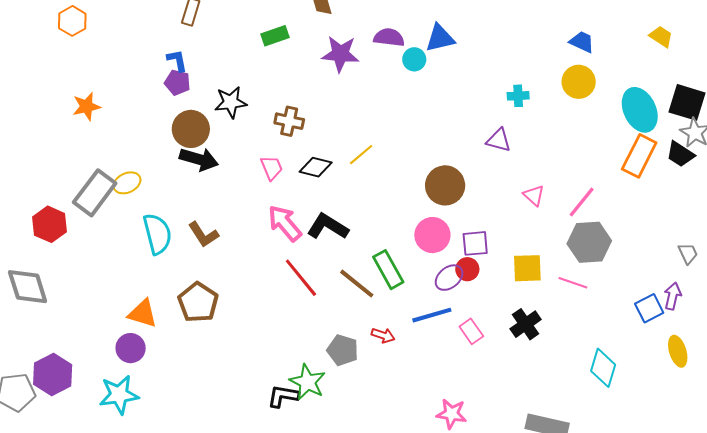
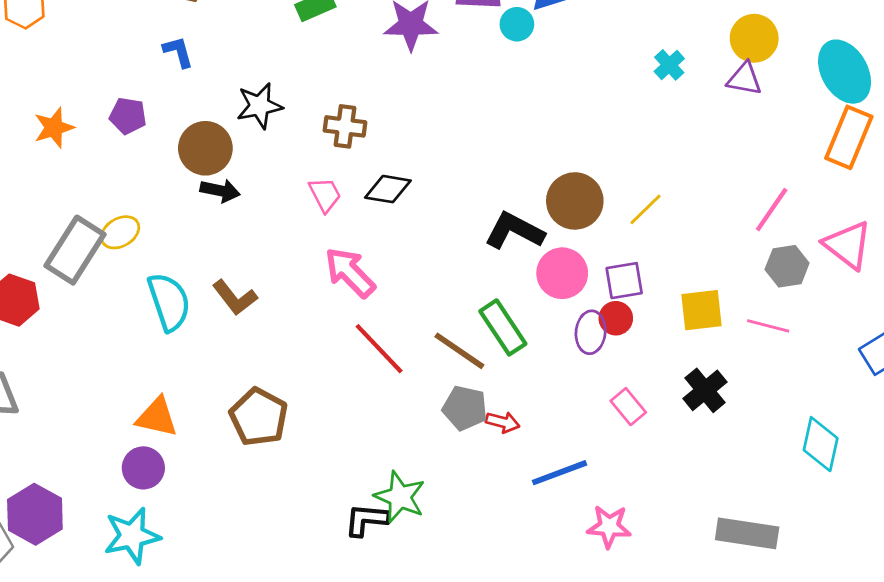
purple pentagon: (177, 82) -> (128, 116), moved
cyan cross: (518, 96) -> (669, 65), turned -35
purple triangle: (499, 140) -> (744, 79), moved
yellow line: (361, 155) -> (645, 209), moved
black arrow: (199, 159) -> (220, 191), size x0.7
pink triangle: (534, 195) -> (848, 245), moved, size x1.6
black L-shape: (328, 227) -> (514, 231), moved
gray hexagon: (589, 242) -> (787, 266), size x0.7
purple ellipse: (449, 278) -> (591, 332), turned -40
brown pentagon: (198, 302) -> (259, 417), moved
blue line: (432, 315) -> (559, 473), moved
gray pentagon: (343, 350) -> (465, 408), moved

